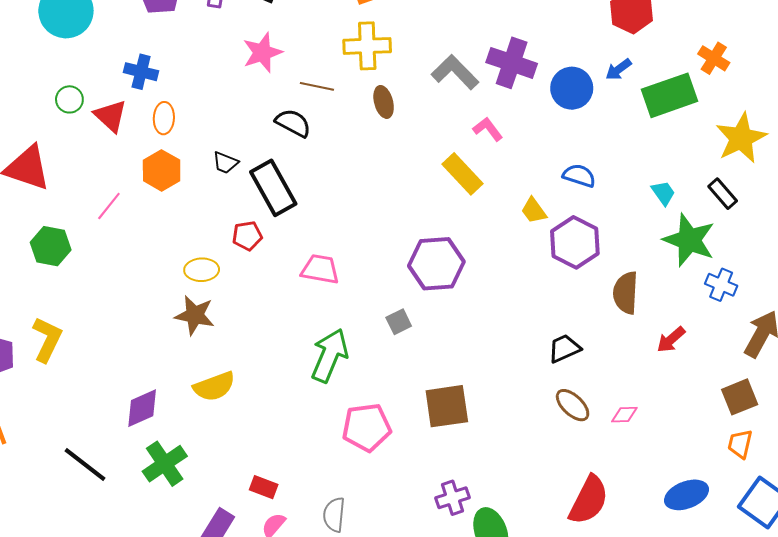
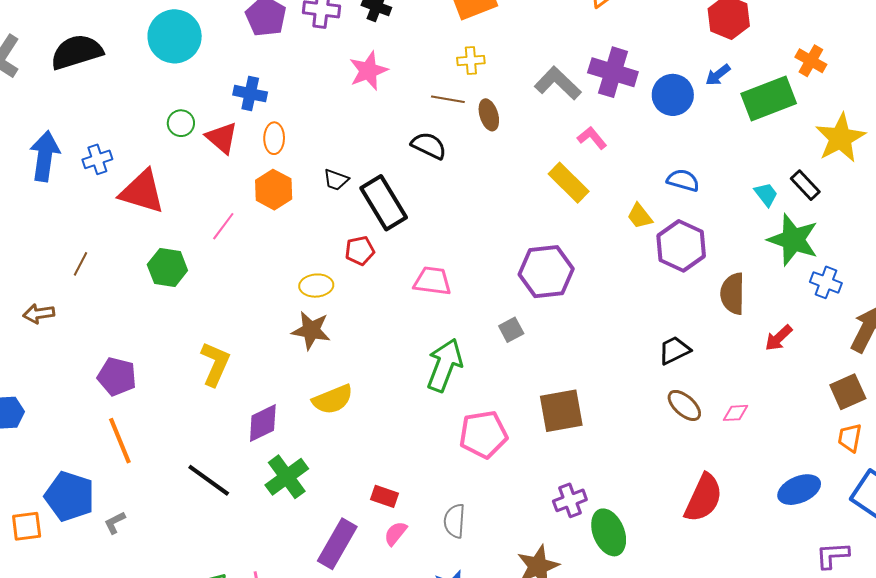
yellow cross: (367, 46) -> (471, 61), size x0.6
brown line: (317, 86) -> (448, 99), moved
black semicircle: (293, 123) -> (429, 146), moved
black rectangle: (723, 194) -> (805, 185), moved
yellow L-shape: (47, 339) -> (215, 364), moved

